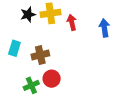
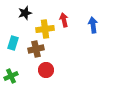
yellow cross: (50, 13) -> (45, 29), moved
green cross: (31, 85) -> (11, 76), moved

